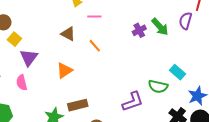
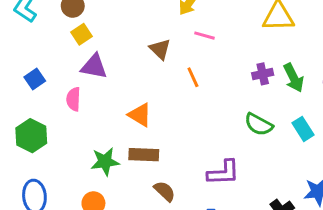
purple triangle: (29, 58) -> (94, 67), turned 48
orange triangle: (64, 70) -> (140, 115), moved, turned 48
cyan rectangle: (177, 72) -> (303, 129), moved
green semicircle: (158, 86) -> (259, 124), moved

